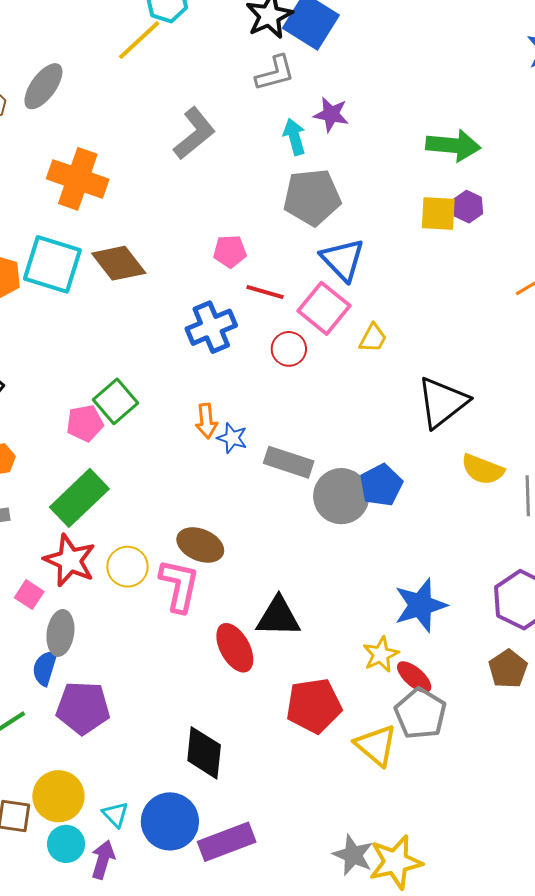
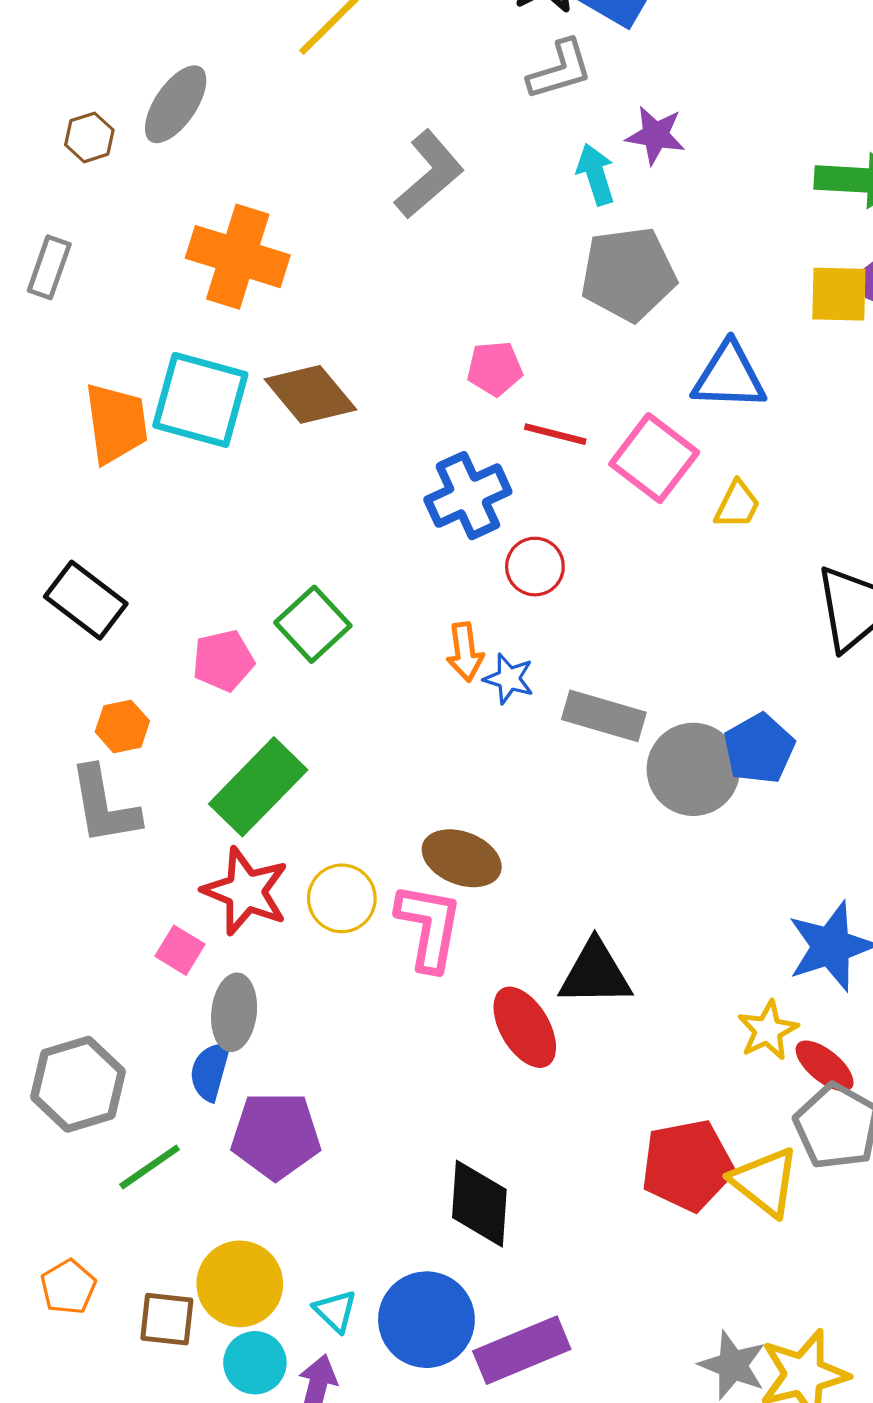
blue triangle: (343, 260) -> (729, 376), moved, turned -42
red circle: (289, 349) -> (535, 567), moved
pink pentagon: (85, 423) -> (223, 661), moved
red pentagon: (314, 706) -> (687, 1165), moved

